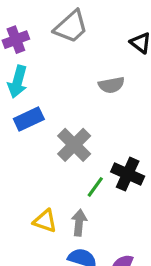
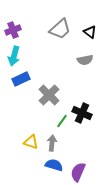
gray trapezoid: (71, 27) -> (60, 29), moved
gray semicircle: (111, 85) -> (85, 60), moved

